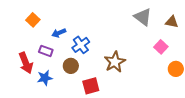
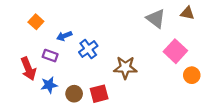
brown triangle: (172, 22) -> (187, 13), moved
pink square: (161, 47) -> (175, 51), size x1.5
brown star: (115, 62) -> (125, 68), turned 30
brown circle: (71, 66) -> (74, 94), moved

